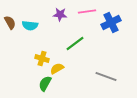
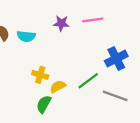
blue cross: (111, 22) -> (116, 59), moved
green line: (75, 44) -> (88, 81), moved

